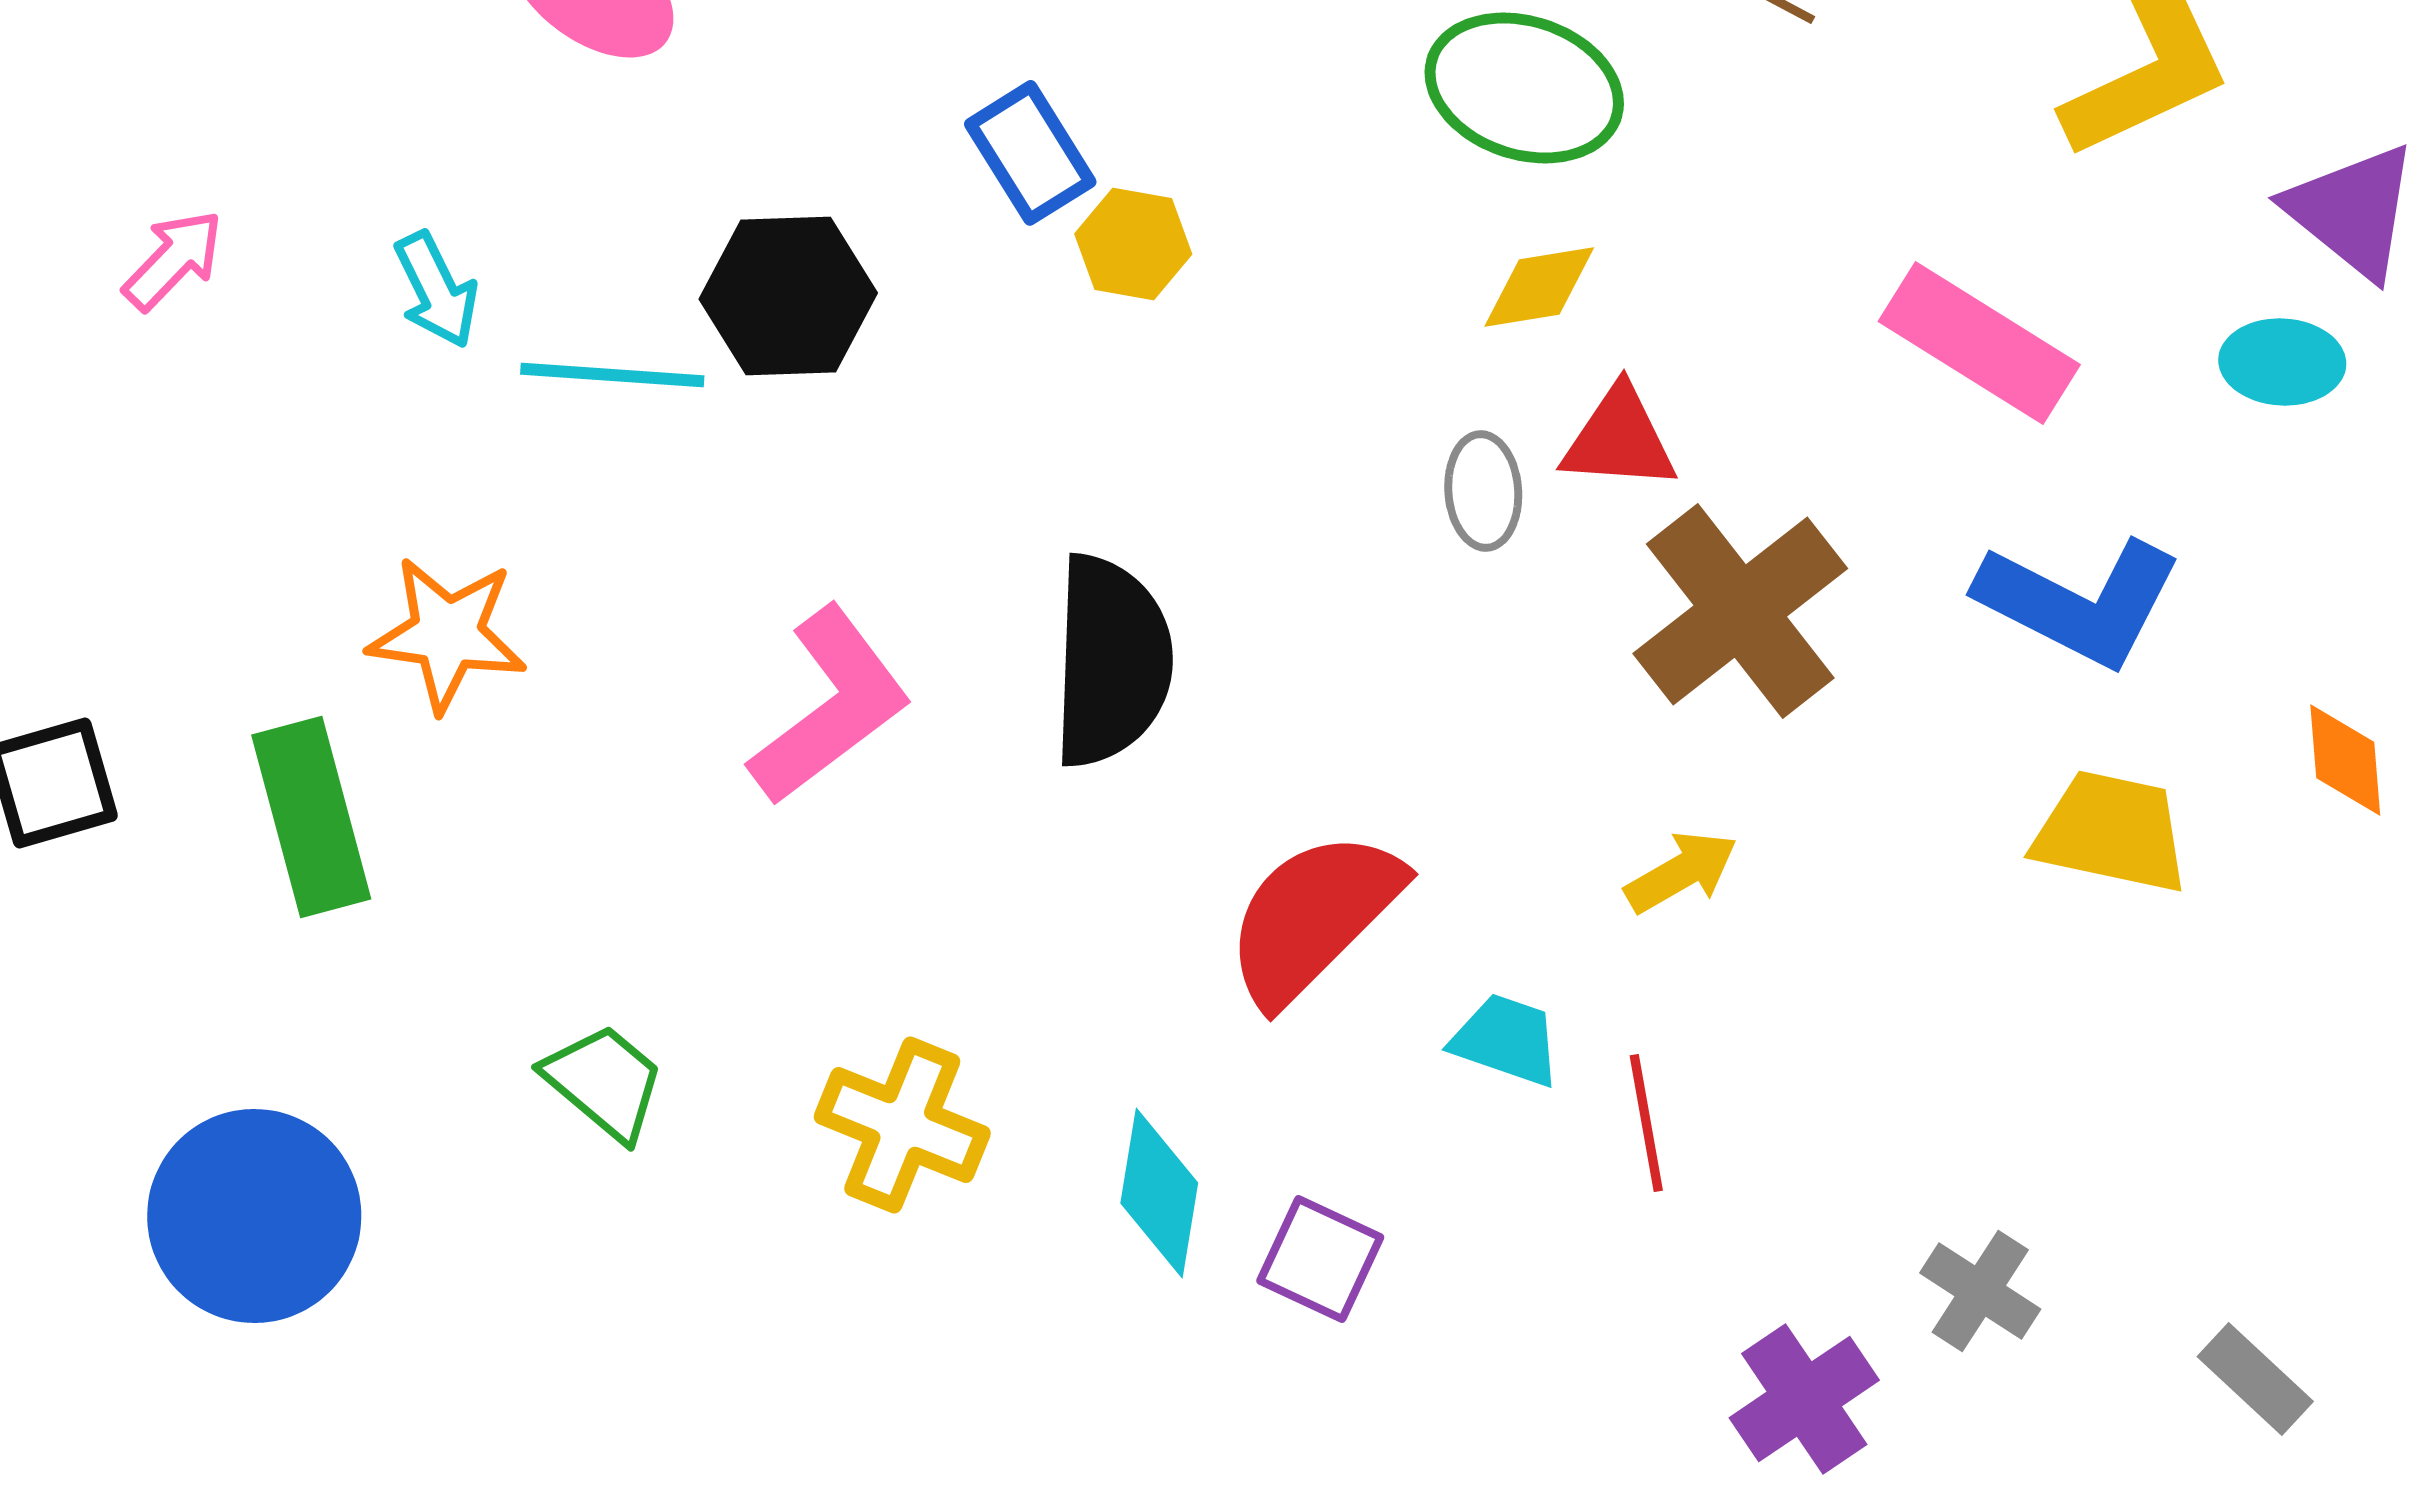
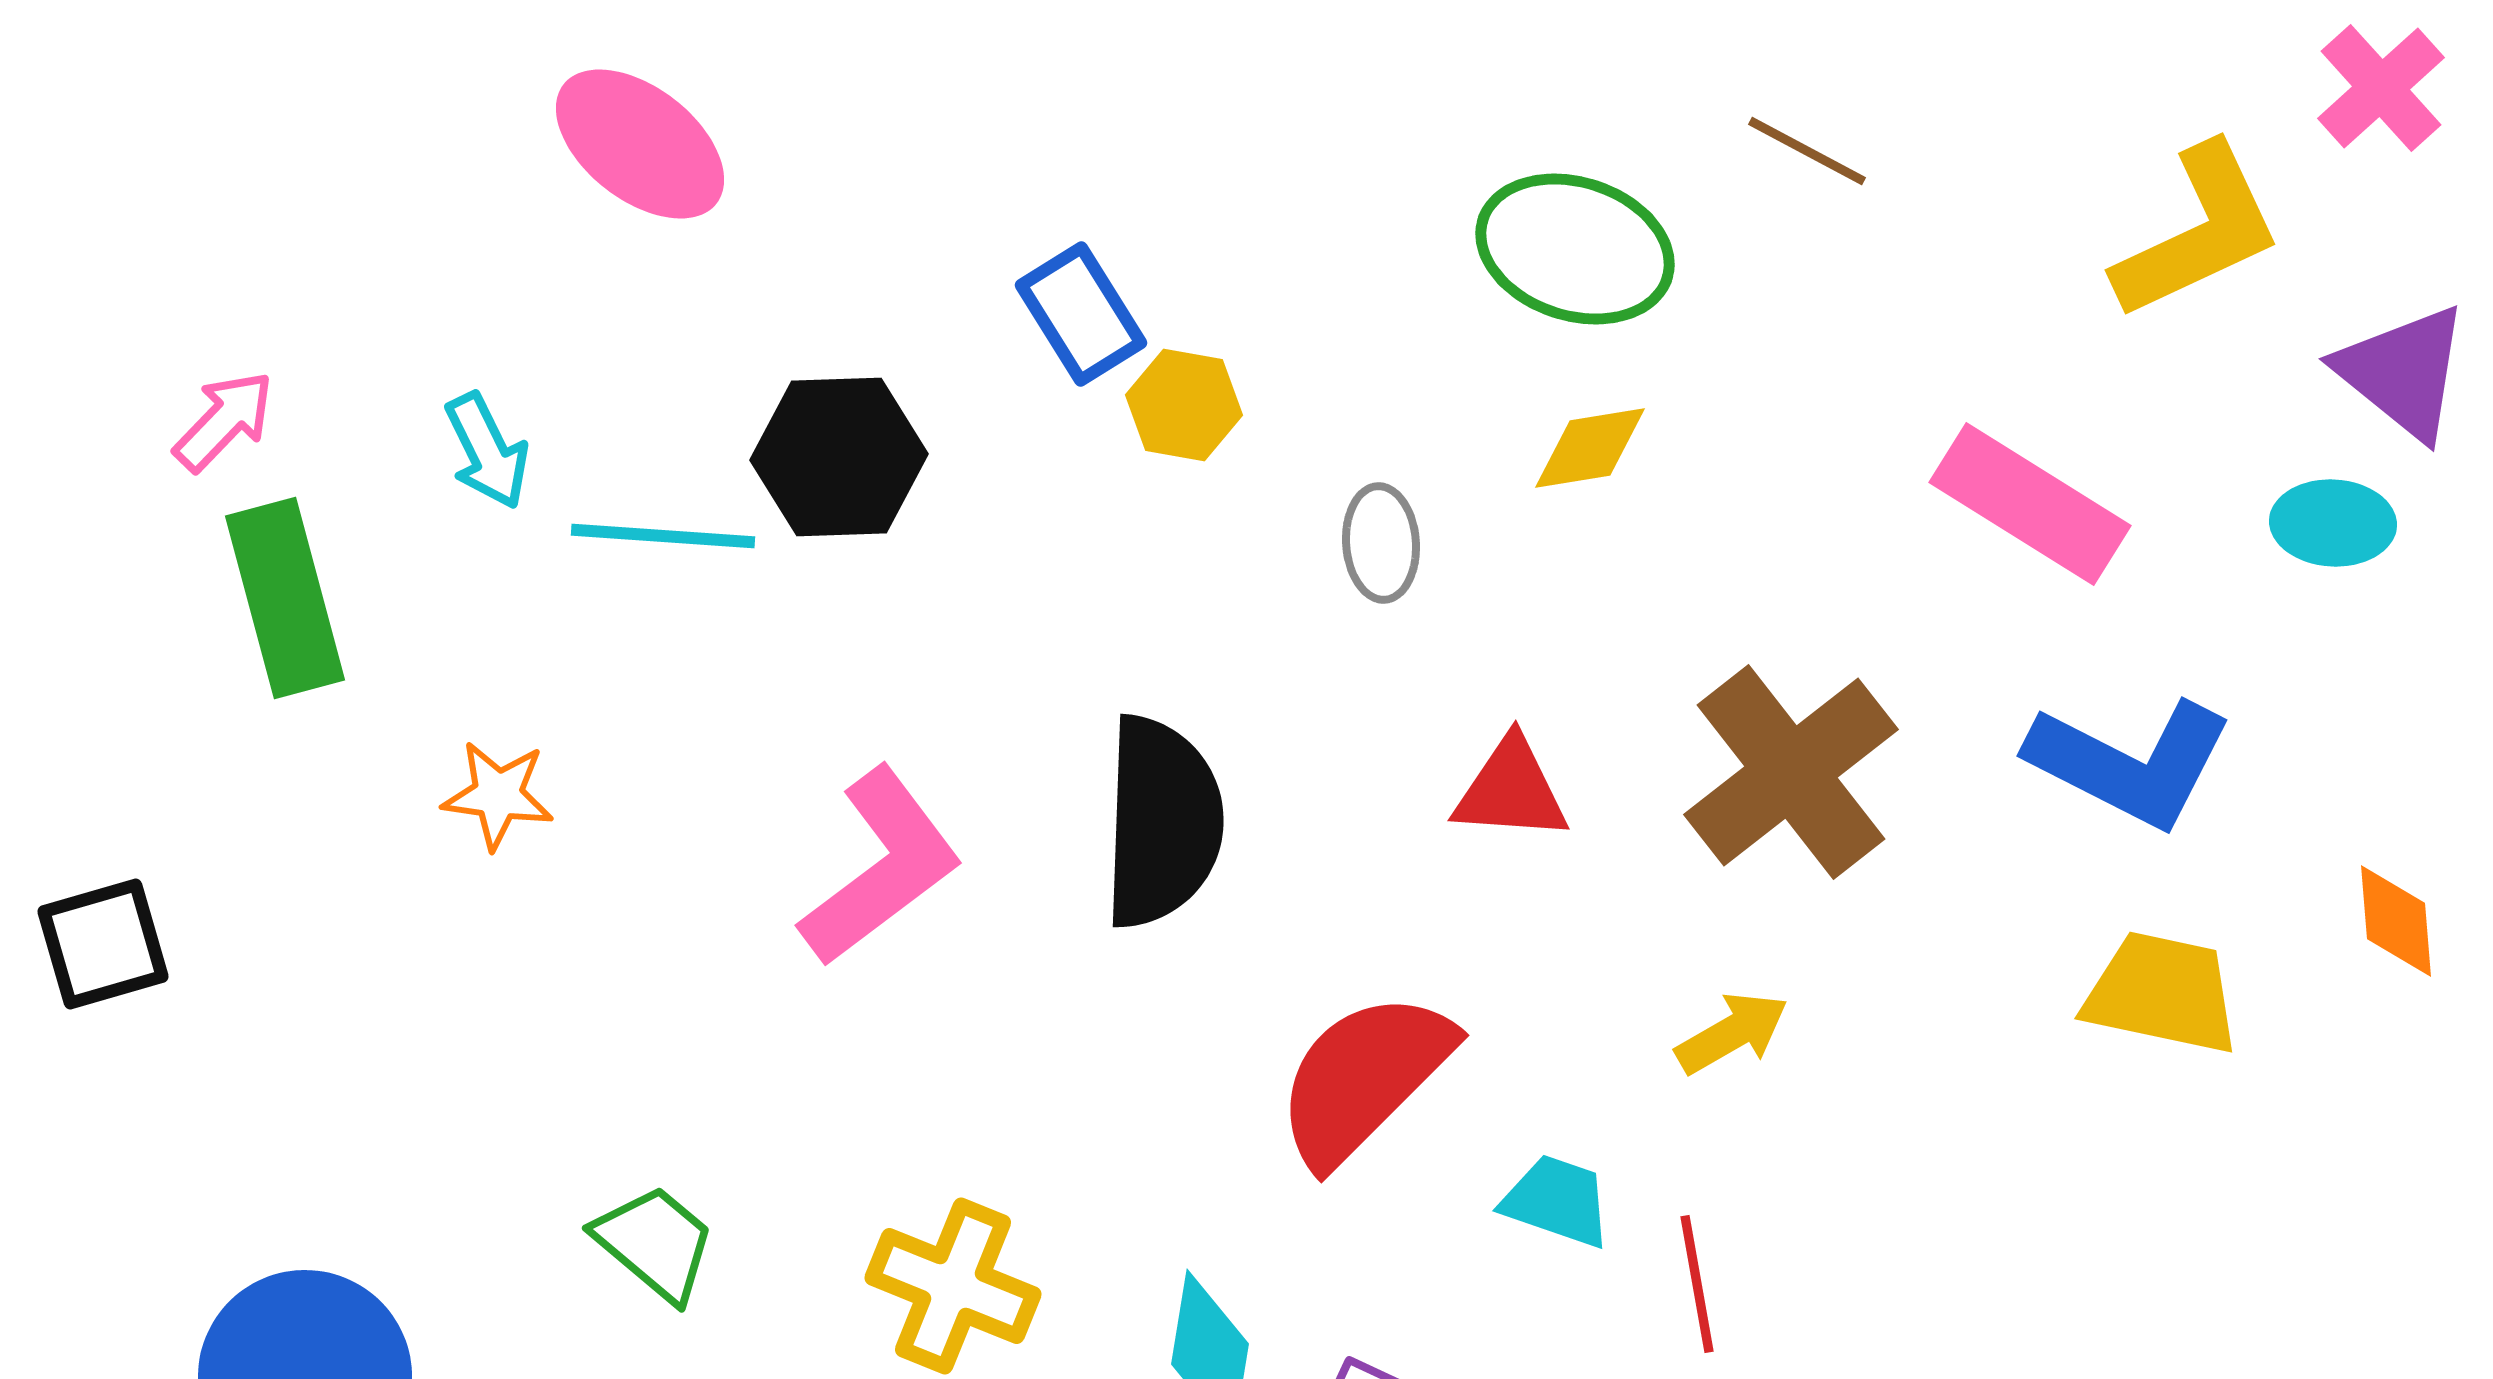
red triangle: (1619, 439) -> (1511, 790), moved
gray ellipse: (1483, 491) -> (1381, 543), moved
orange star: (447, 634) -> (498, 795), size x0.7
green rectangle: (311, 817) -> (285, 598), moved

